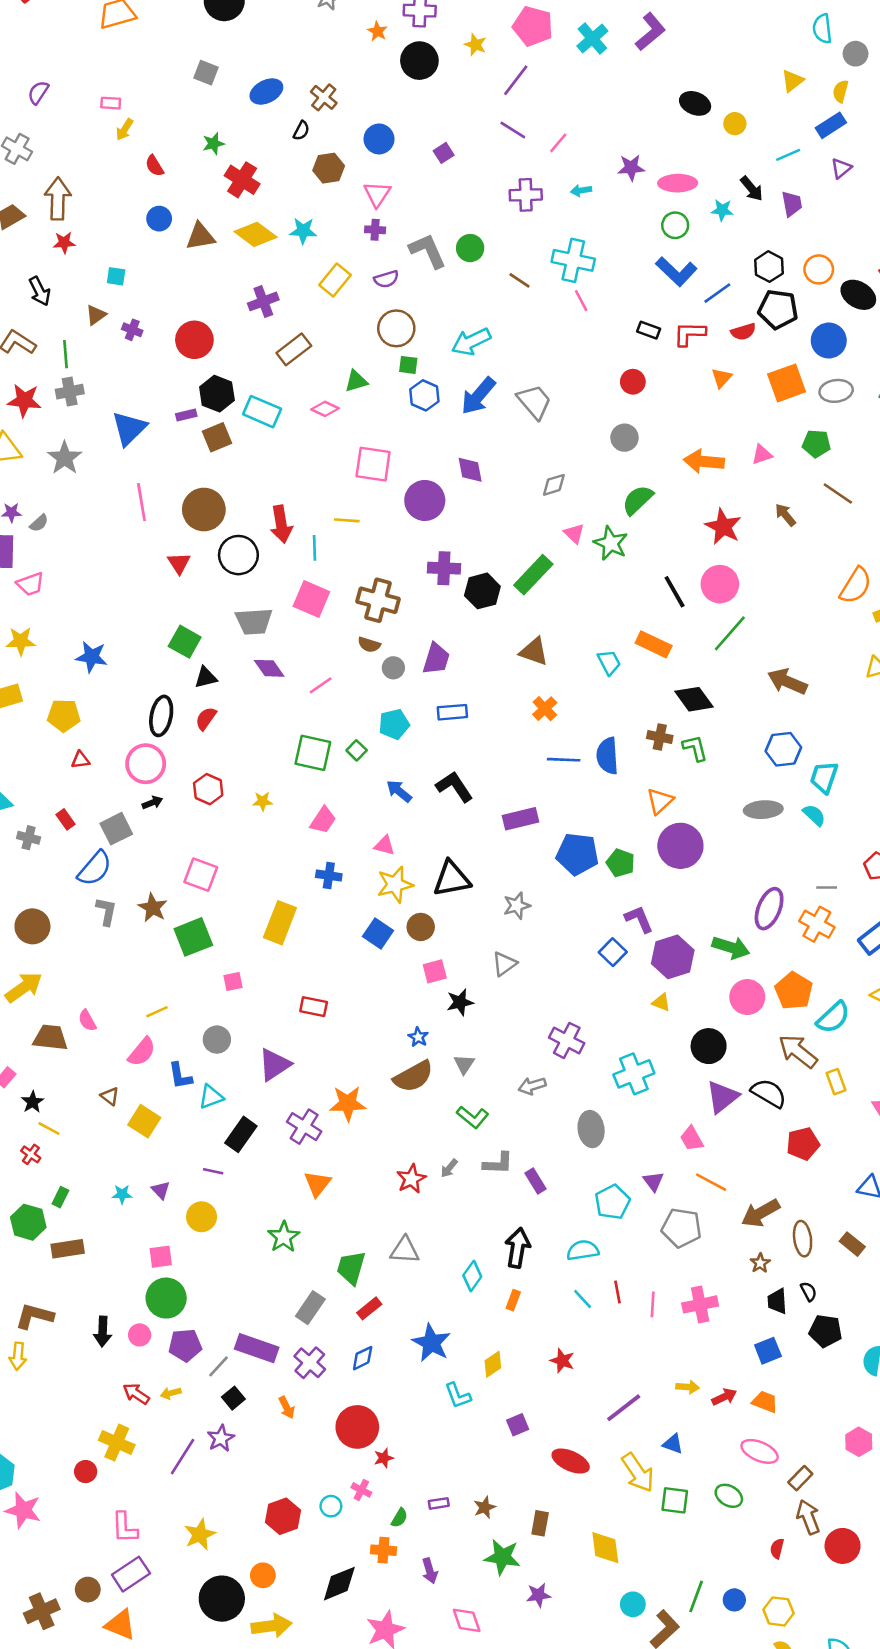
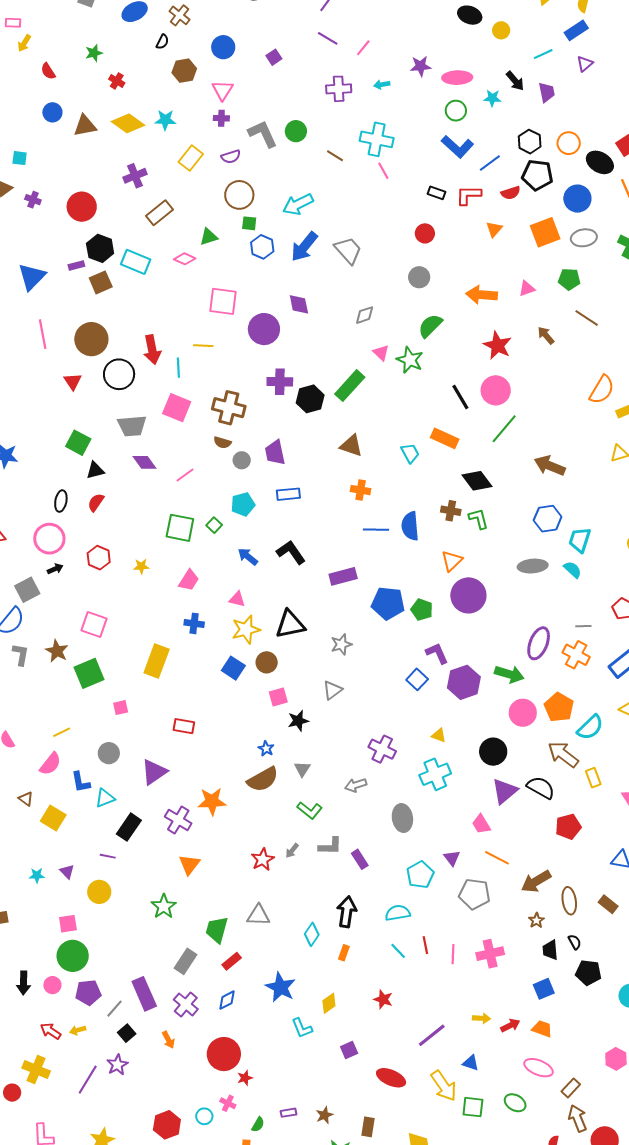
red cross: (242, 180) -> (117, 81), size x0.6
purple trapezoid: (436, 659) -> (275, 453), turned 152
orange cross: (545, 709) -> (361, 490), turned -36
black ellipse: (161, 716) -> (61, 501), size x0.7
yellow triangle: (661, 1002) -> (439, 735), moved
purple rectangle: (257, 1348) -> (144, 994), turned 48

